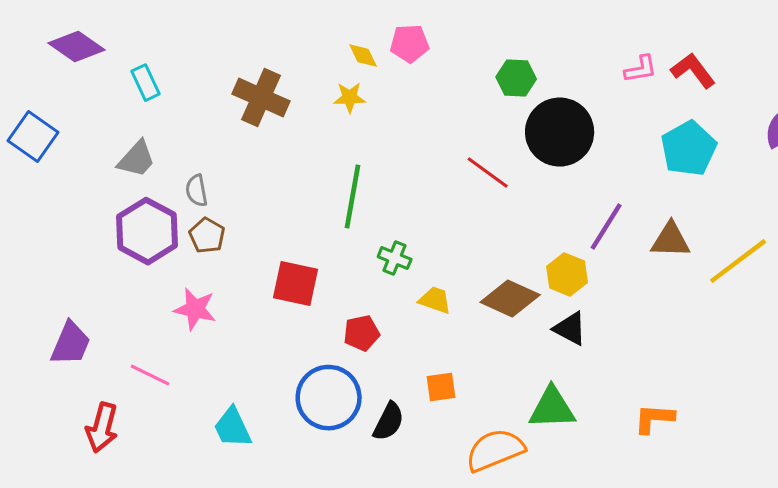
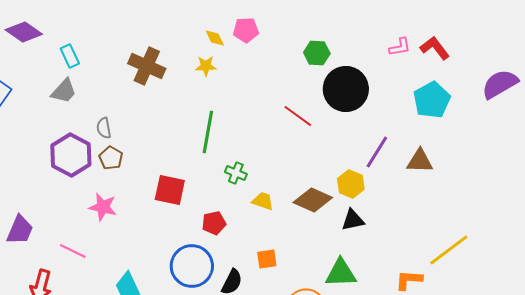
gray trapezoid: (137, 159) -> (64, 91), moved
yellow line: (738, 261) -> (449, 250), moved
black triangle: (570, 329) -> (353, 220), turned -40

